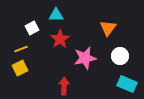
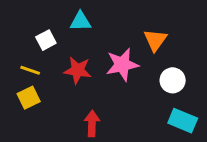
red star: (60, 39) -> (78, 70), moved, turned -30
yellow line: (21, 49) -> (30, 70), turned 40
pink star: (85, 58) -> (122, 65), moved

